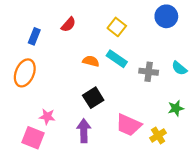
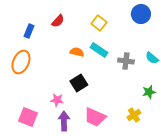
pink star: (47, 117) -> (57, 100), moved
pink trapezoid: (129, 125) -> (95, 117), moved
purple arrow: (84, 131) -> (64, 121), moved

